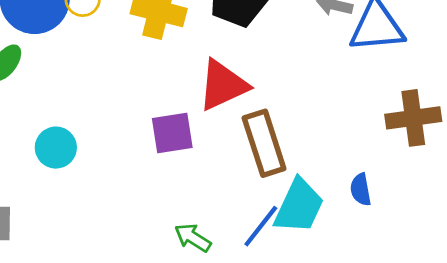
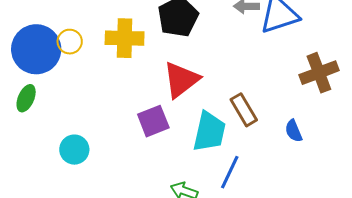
brown rectangle: (264, 143) -> (244, 110), moved, size x0.7
cyan trapezoid: (299, 206) -> (209, 132), moved

